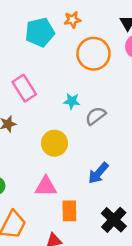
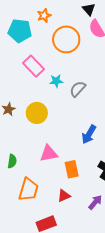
cyan pentagon: (40, 32) -> (20, 31), turned 30
pink rectangle: (24, 88) -> (33, 66), moved
yellow circle: (55, 143) -> (37, 113), moved

